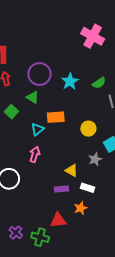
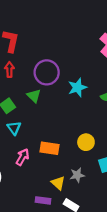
orange rectangle: (56, 117) -> (49, 148), moved
cyan triangle: (37, 129) -> (14, 128), moved, turned -40
gray star: (95, 159) -> (77, 175), moved

